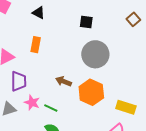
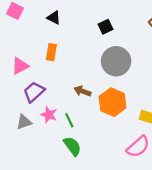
black square: (86, 22) -> (106, 27), turned -32
purple trapezoid: (19, 81) -> (34, 92), turned -130
green line: (51, 108) -> (69, 120), turned 40

